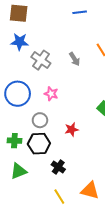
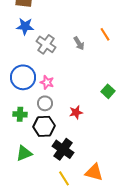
pink star: (51, 94) -> (47, 82), moved
green cross: (14, 141) -> (20, 114), moved
black cross: (58, 167) -> (63, 149), size x1.5

